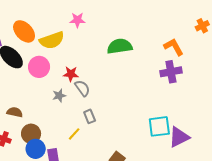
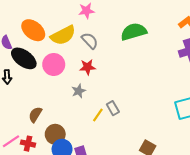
gray semicircle: (82, 88) -> (90, 41), moved
brown semicircle: (15, 112) -> (35, 115), turned -63
yellow line: (74, 134) -> (98, 115), moved

